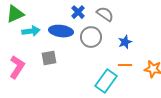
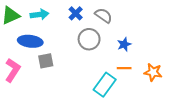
cyan arrow: (31, 31) -> (40, 14), moved
blue ellipse: (61, 31) -> (30, 41), moved

